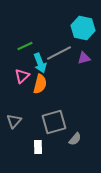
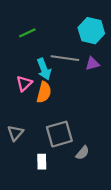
green line: (25, 46) -> (27, 33), moved
gray line: (59, 53) -> (65, 58), turned 35

